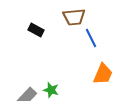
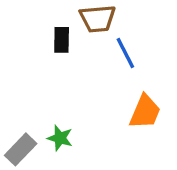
black rectangle: (36, 30) -> (62, 40), moved, turned 63

